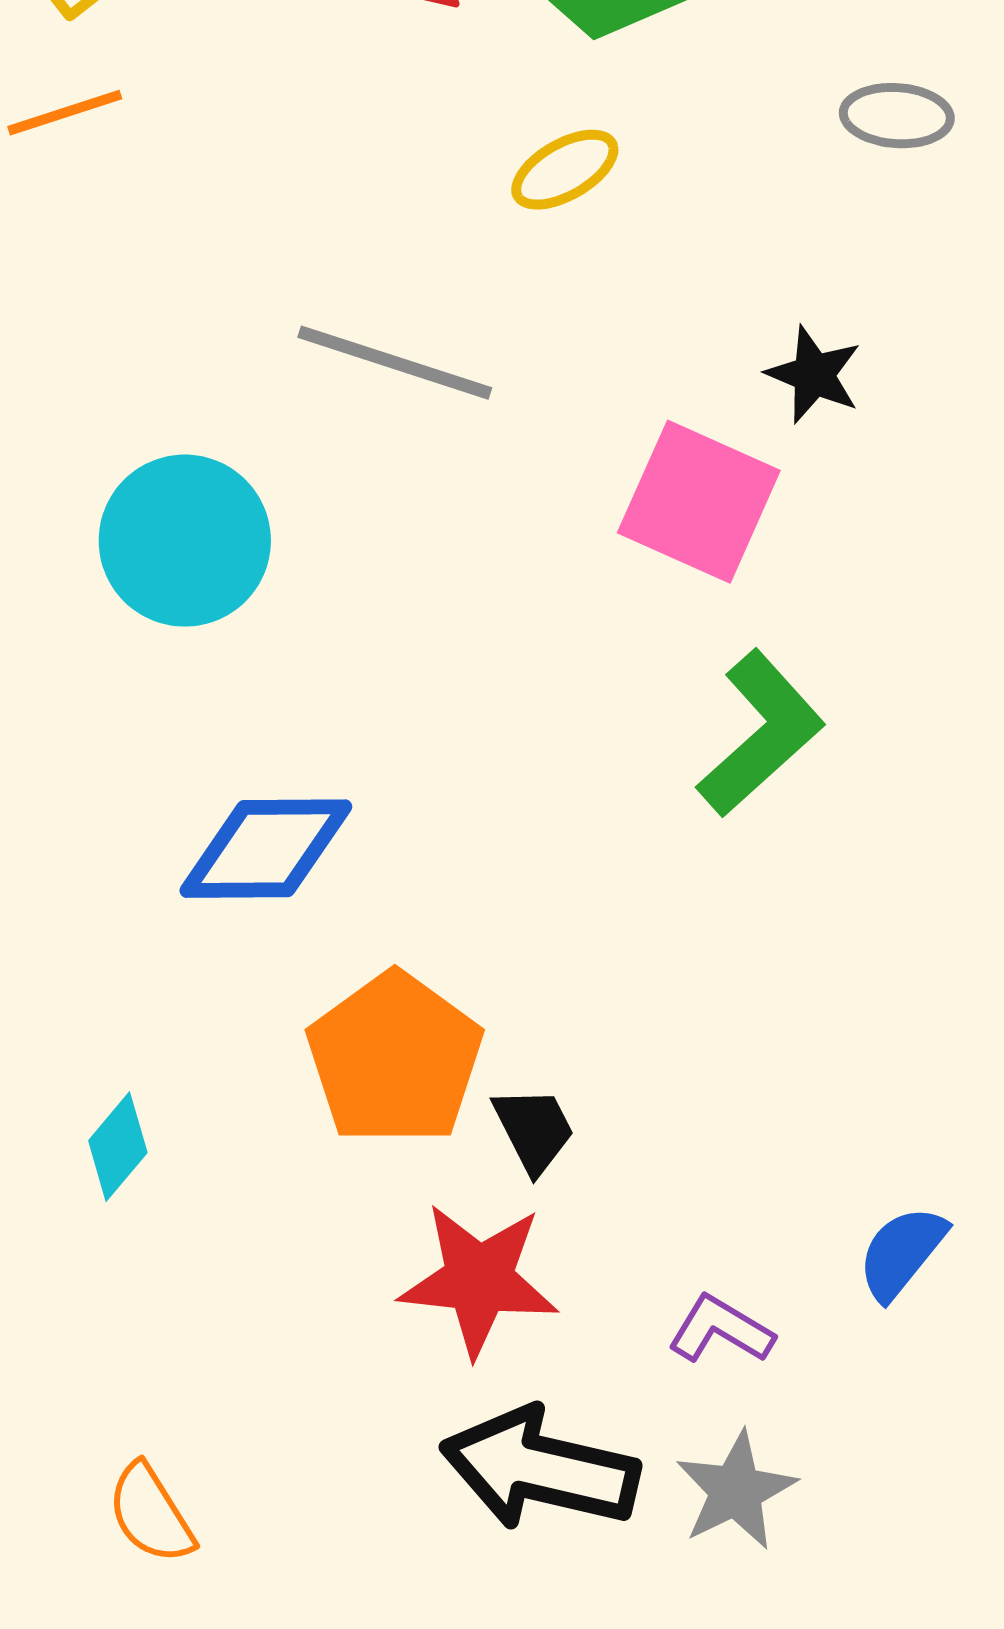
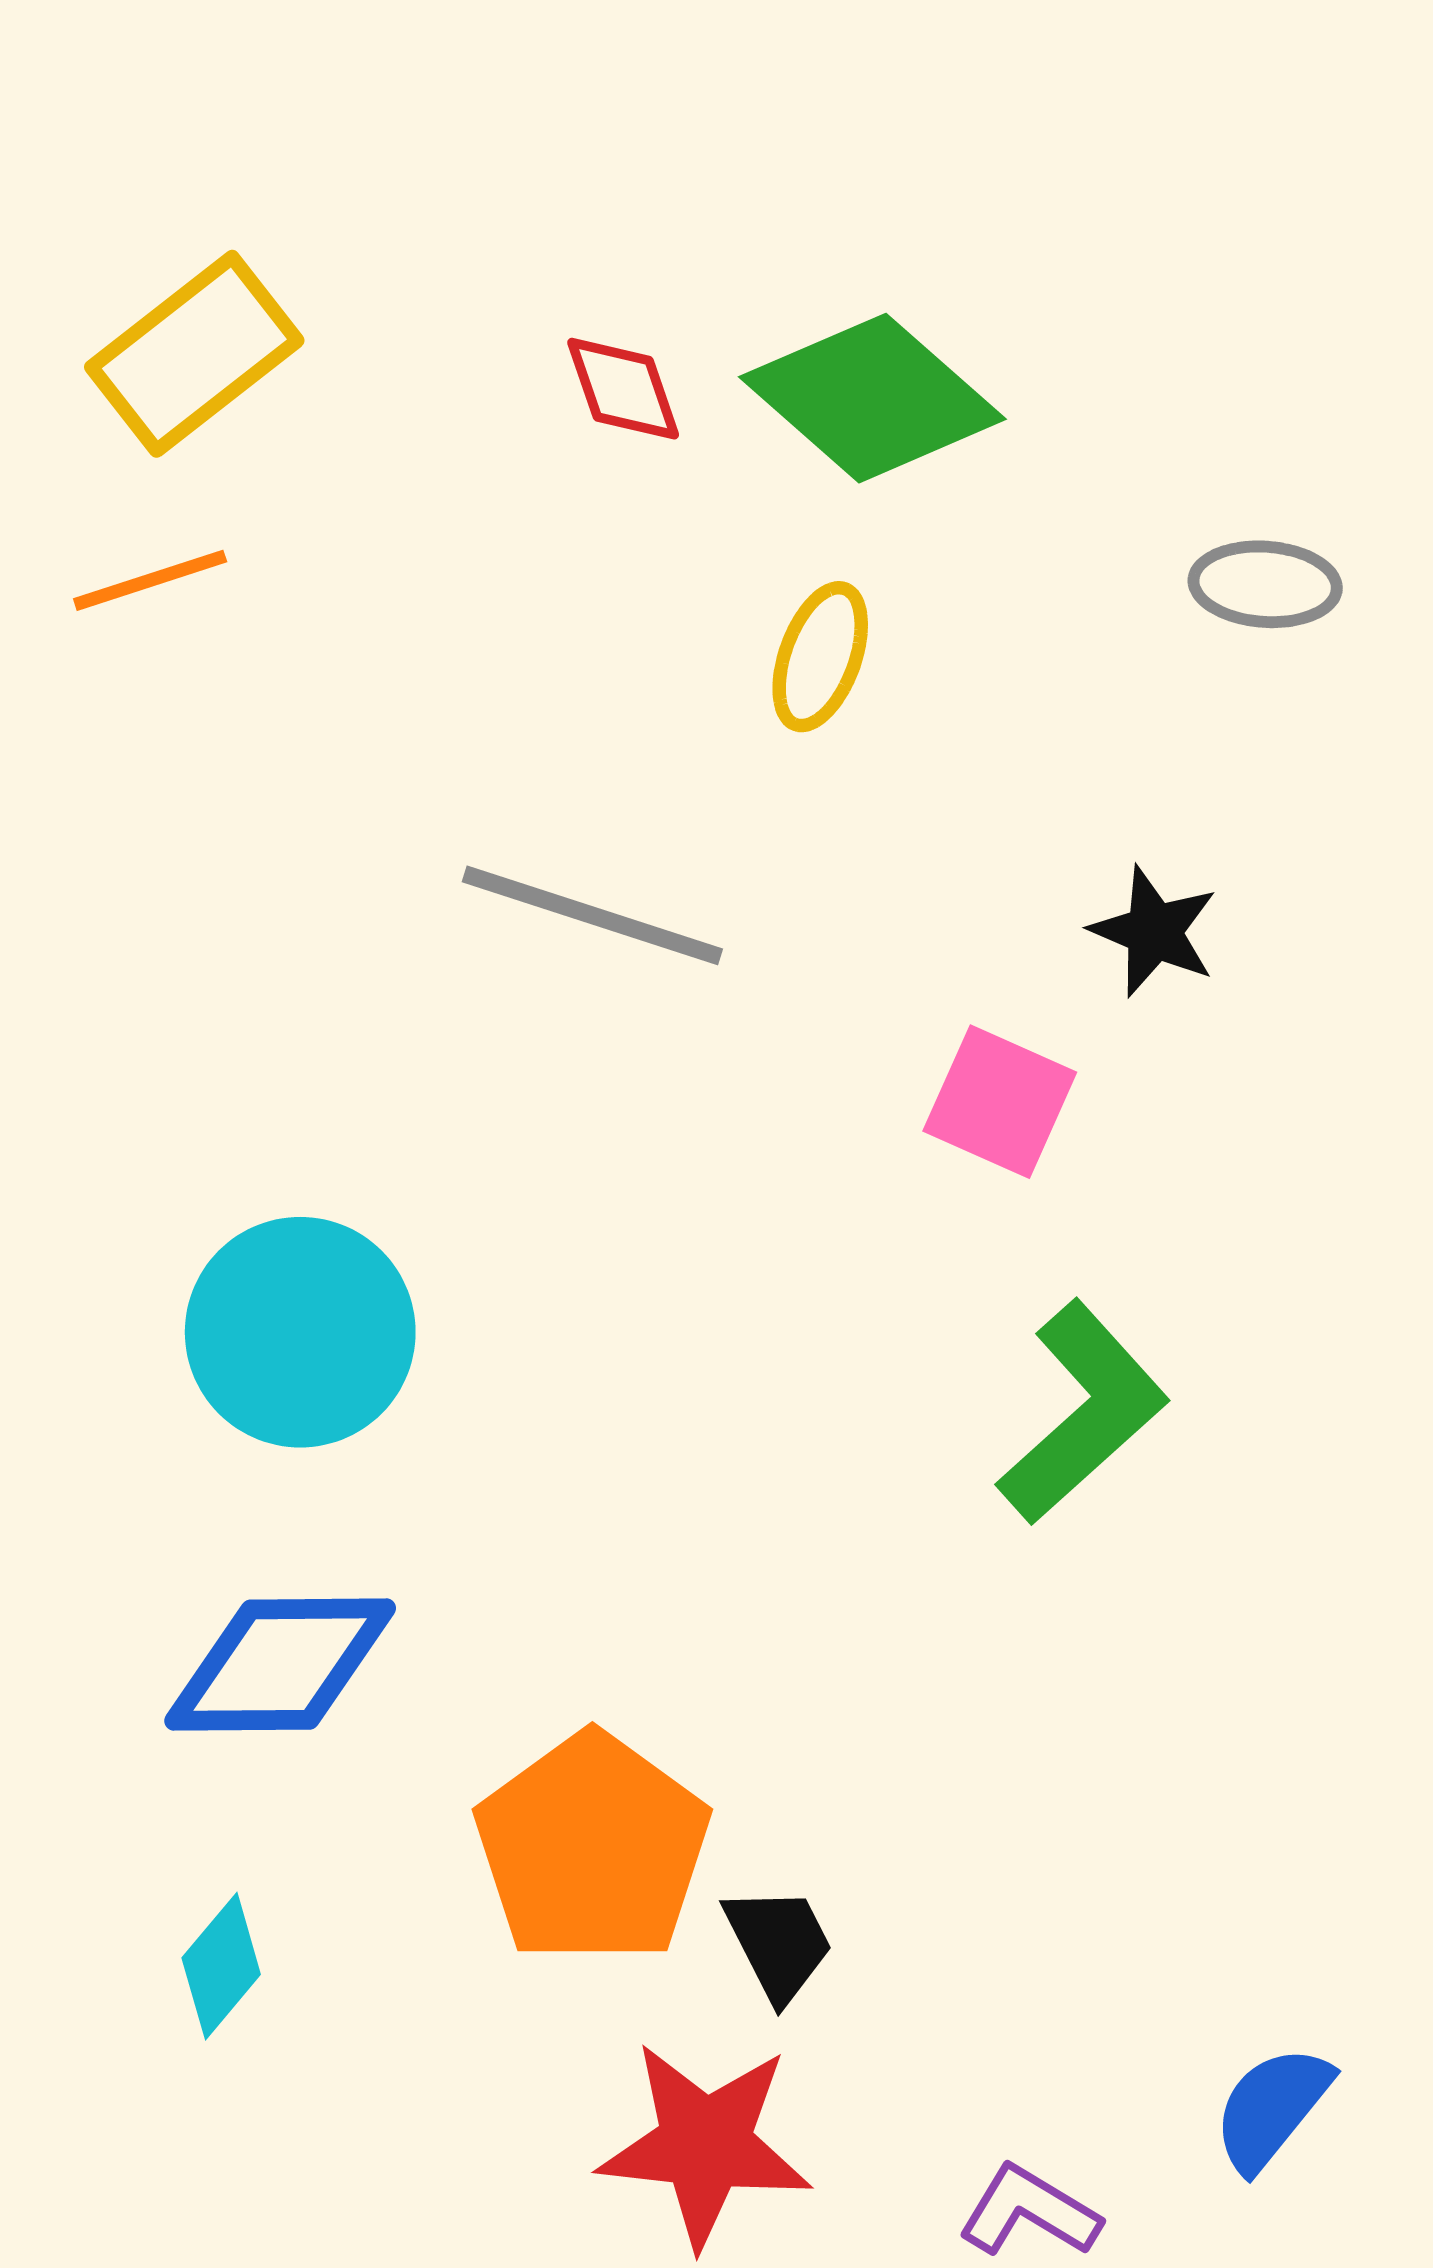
yellow ellipse: (565, 170) -> (820, 657), turned -40
pink square: (699, 502) -> (1000, 1102), size x0.7
cyan circle: (185, 541) -> (300, 1332), moved
blue diamond: (266, 849) -> (280, 1665), moved

